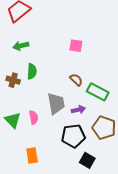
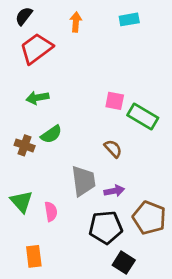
green semicircle: (32, 71) -> (51, 134), turned 49
green rectangle: (98, 92) -> (143, 116), moved
pink semicircle: (34, 117) -> (51, 212), moved
orange rectangle: (32, 155) -> (34, 256), moved

